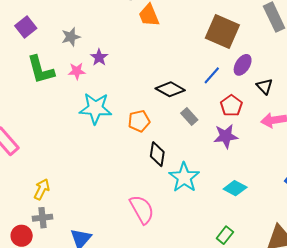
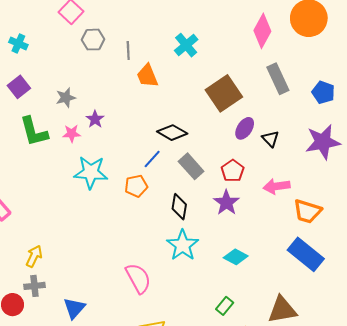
brown square: (222, 31) -> (224, 93), turned 32
blue line: (212, 75) -> (152, 159), moved
black triangle: (265, 86) -> (270, 139), moved
black diamond: (170, 89) -> (172, 133), moved
gray rectangle: (189, 116) -> (191, 166), moved, size x1.4
purple star: (226, 136) -> (226, 203), turned -30
black diamond: (157, 154) -> (179, 207), moved

